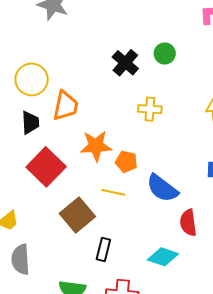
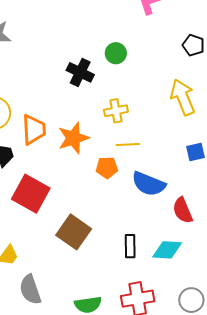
orange star: (96, 146) -> (73, 138), moved
yellow line: (113, 192) -> (128, 144), moved
black rectangle: (103, 249) -> (130, 246), moved

